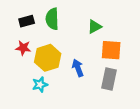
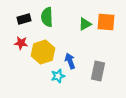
orange square: (111, 50) -> (106, 22), moved
cyan star: (40, 85) -> (58, 76), moved

